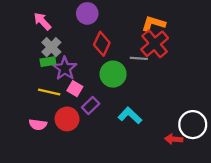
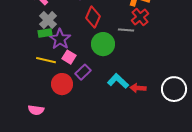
red cross: (155, 44) -> (140, 17), size x0.7
pink semicircle: (38, 125) -> (36, 110), moved
red arrow: (174, 139) -> (138, 88), moved

